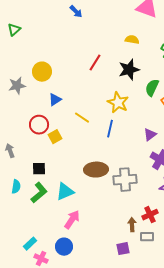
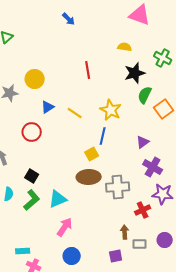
red line: (95, 63) -> (88, 70), turned -42
black star: (129, 70) -> (135, 73), moved
yellow line: (82, 118) -> (75, 113), moved
yellow square: (55, 137) -> (92, 154), moved
black square: (39, 169) -> (32, 176), turned 32
red cross: (150, 215) -> (143, 210), moved
cyan rectangle: (30, 244) -> (23, 251), turned 40
blue circle: (64, 247) -> (72, 256), moved

